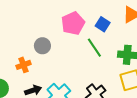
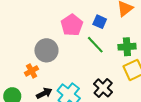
gray circle: (42, 46) -> (46, 50), size x1.5

